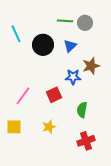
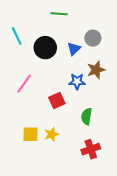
green line: (65, 21) -> (59, 14), moved
gray circle: (85, 23) -> (93, 38), moved
pink line: (23, 96) -> (24, 84), moved
yellow square: (14, 127) -> (30, 134), moved

